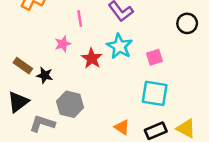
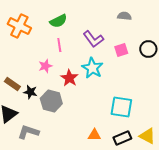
pink square: (155, 57) -> (121, 50), moved
gray hexagon: (70, 104) -> (51, 101), moved
orange triangle: (122, 127) -> (94, 135), turned -32

